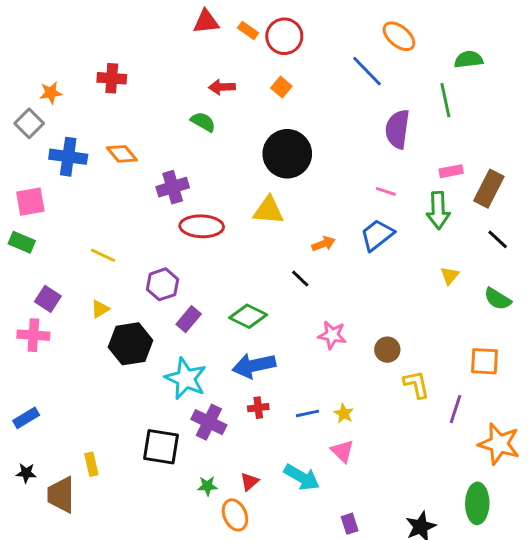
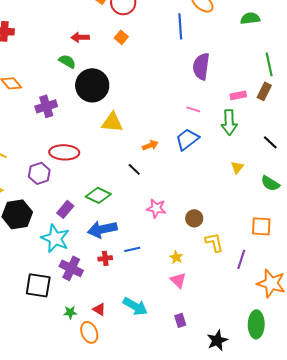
blue line: (367, 71) -> (180, 26), turned 40
green line: (445, 100) -> (269, 64), moved
black circle: (287, 154) -> (92, 85), moved
brown rectangle: (489, 189) -> (264, 91), moved, size x0.7
red ellipse: (202, 226) -> (64, 152), moved
purple rectangle: (189, 319) -> (65, 209), moved
blue line: (308, 413) -> (132, 249), moved
yellow star: (344, 413) -> (176, 257), moved
pink triangle: (342, 451) -> (178, 280), moved
red triangle: (250, 482) -> (99, 309), turned -48
purple rectangle: (350, 524) -> (180, 320), moved

